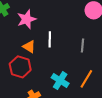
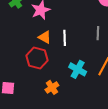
white line: (50, 39) -> (65, 38), moved

